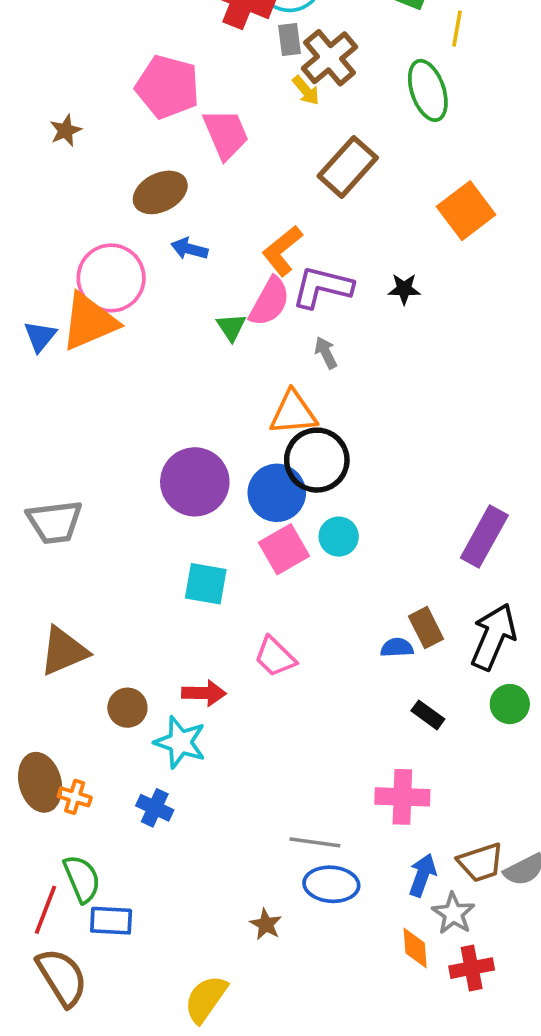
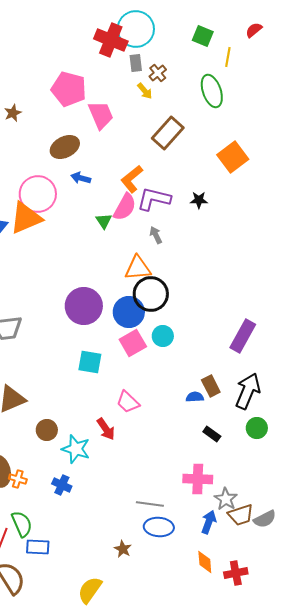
brown cross: (330, 58) -> (158, 73), size x0.6
red arrow: (204, 693) -> (106, 429), moved, turned 55
gray star: (453, 913) -> (226, 499), moved

